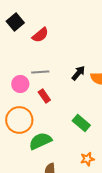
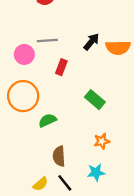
red rectangle: (44, 96) -> (61, 67), moved, turned 56
green semicircle: (40, 141) -> (47, 120), size x0.7

